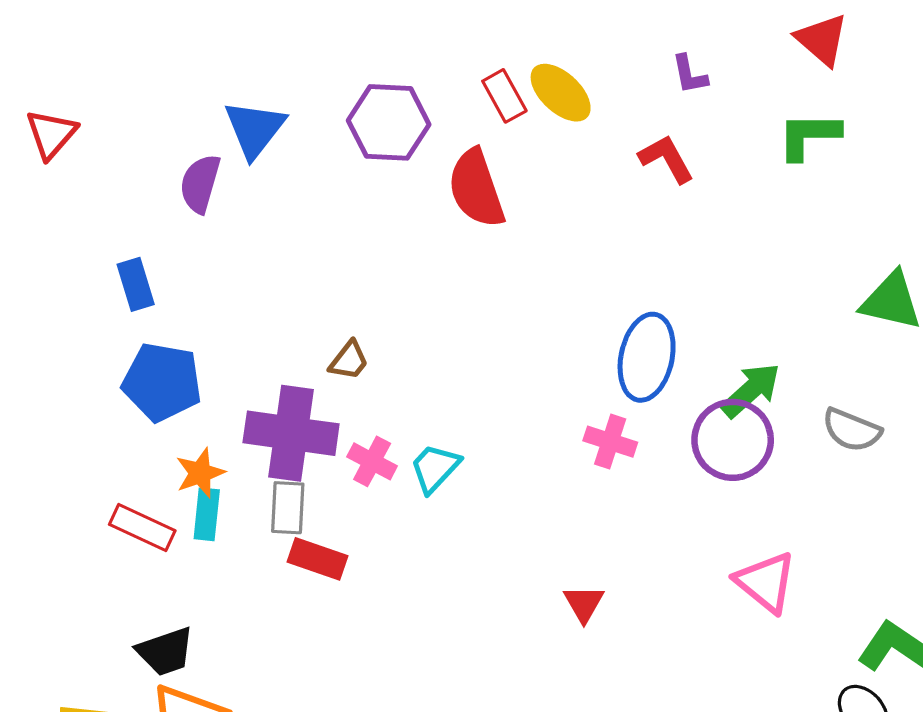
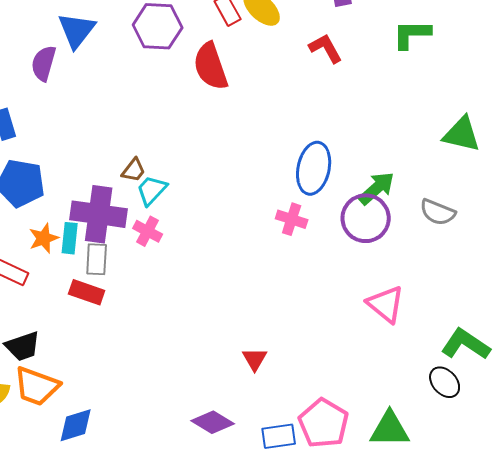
cyan trapezoid: (435, 468) -> (152, 190), moved
cyan rectangle: (207, 514) -> (70, 238), moved
red rectangle: (318, 559) -> (87, 292), moved
red triangle: (584, 604) -> (255, 359), moved

